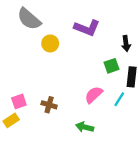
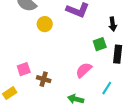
cyan line: (119, 99) -> (107, 88), moved
pink square: (19, 101) -> (24, 69), moved

